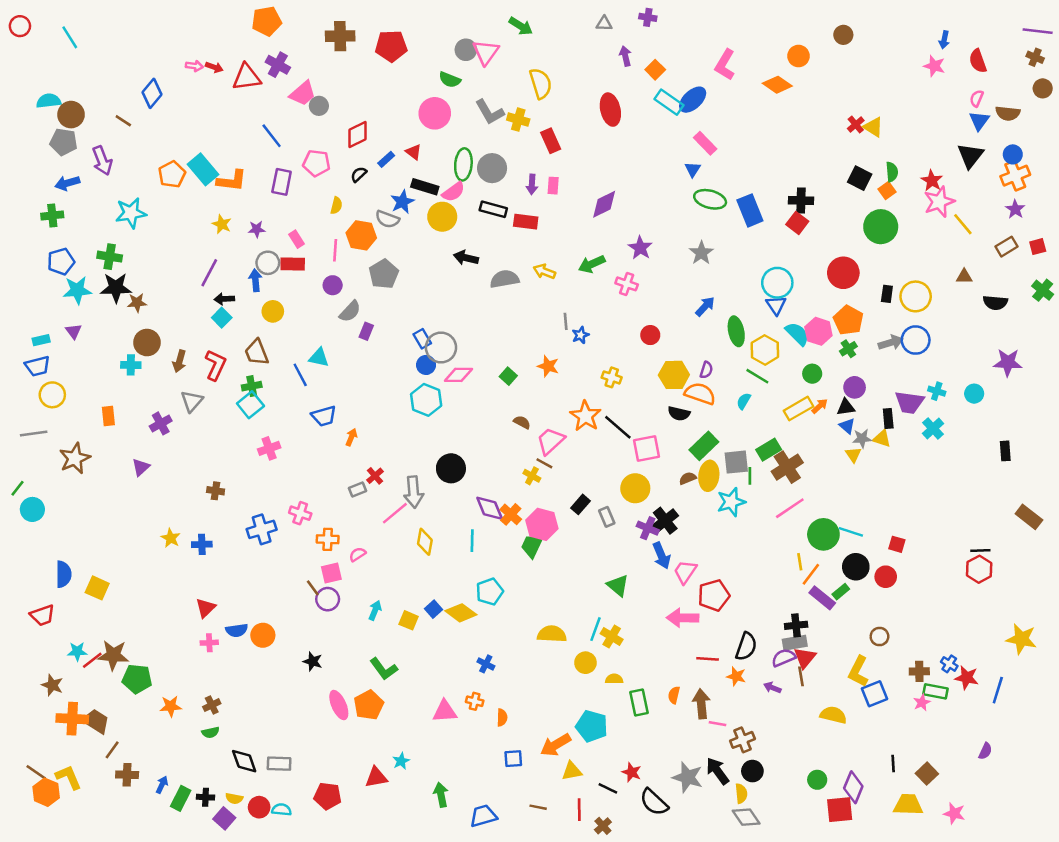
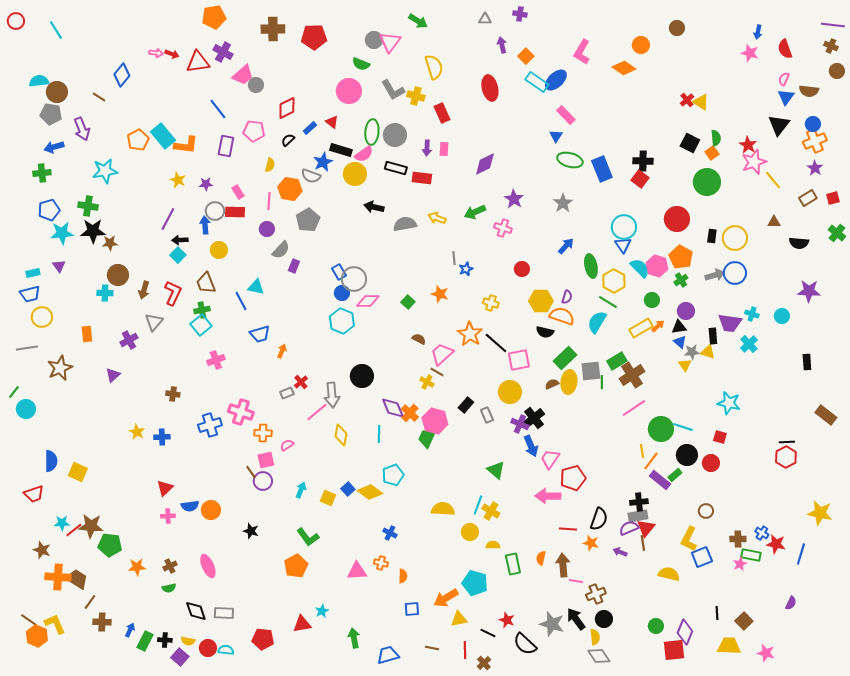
cyan semicircle: (744, 401) -> (597, 322), size x1.6
cyan star: (731, 502) -> (729, 403), moved, turned 30
pink cross: (300, 513) -> (241, 412), size x1.4
pink ellipse: (339, 705) -> (208, 566), moved

